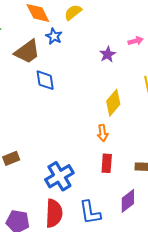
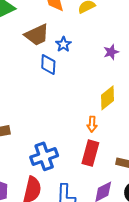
blue star: (54, 36) -> (63, 44), moved
red rectangle: (107, 163) -> (90, 153), size x1.4

